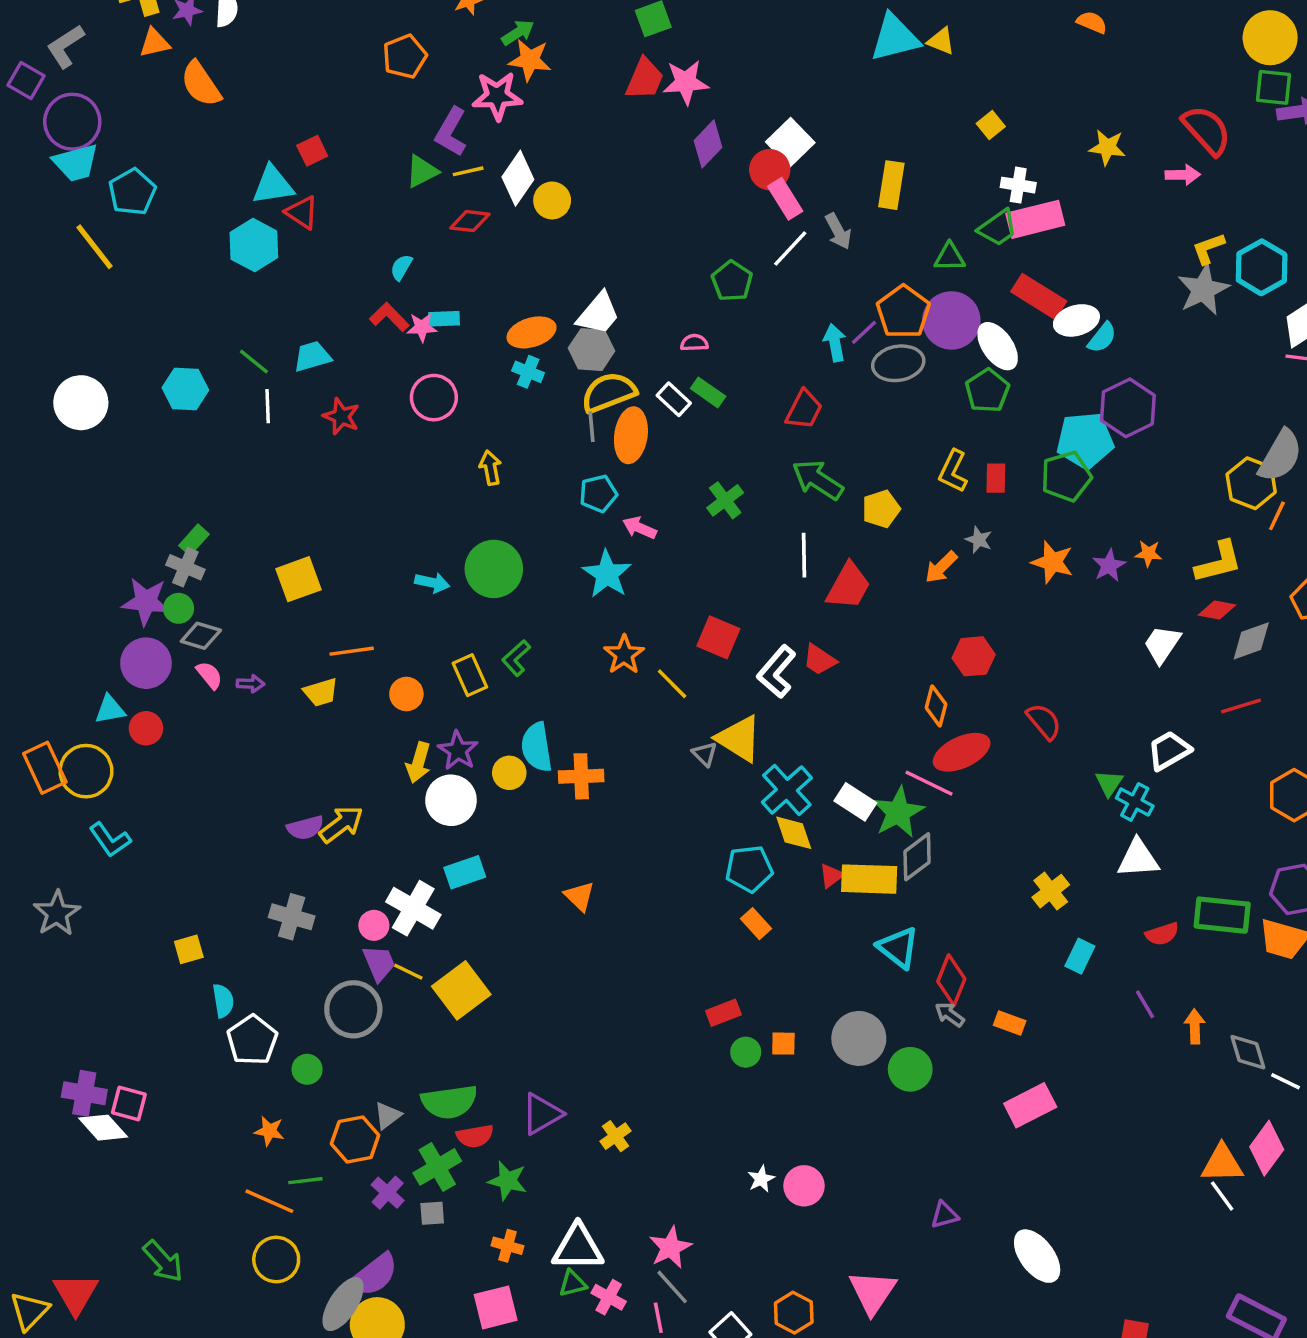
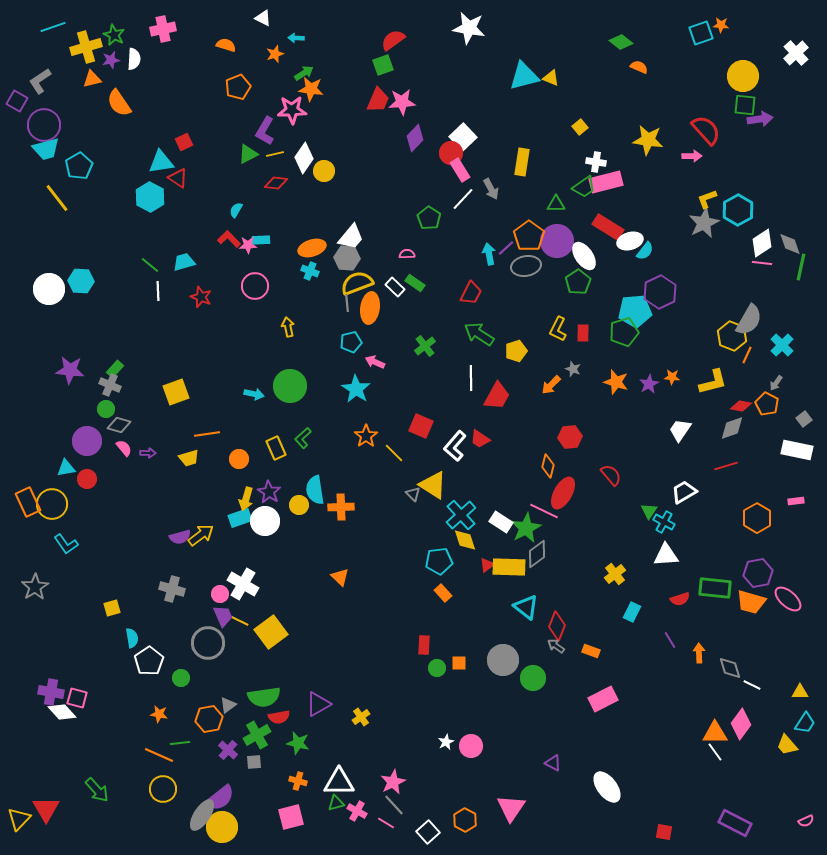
yellow star: (1107, 147) -> (648, 140), size x1.4
cyan hexagon: (185, 389) -> (81, 281), moved
purple star: (146, 601) -> (70, 370), moved
red diamond: (1217, 610) -> (741, 406), moved
red ellipse: (962, 752) -> (563, 493), turned -36
cyan rectangle: (465, 872) -> (240, 518), moved
red rectangle: (723, 1013) -> (424, 645), turned -66
purple triangle: (945, 1215) -> (553, 763), turned 42
pink line: (658, 1318) -> (386, 823), turned -48

